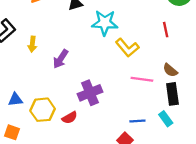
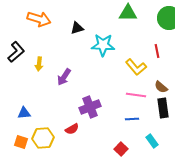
yellow L-shape: (127, 48) -> (136, 67), moved
yellow hexagon: (43, 110) -> (43, 138), moved
cyan rectangle: (166, 119) -> (152, 141), moved
blue line: (137, 121) -> (132, 119), moved

